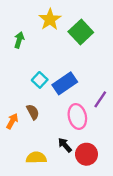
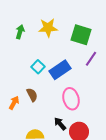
yellow star: (50, 19) -> (48, 28), moved, turned 30
green square: (81, 32) -> (81, 35), moved, turned -30
purple line: (100, 99) -> (91, 59), moved

